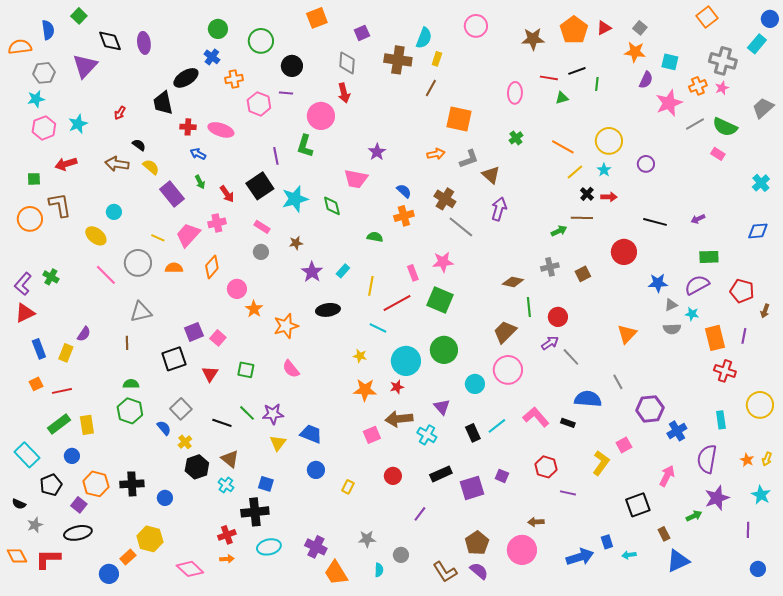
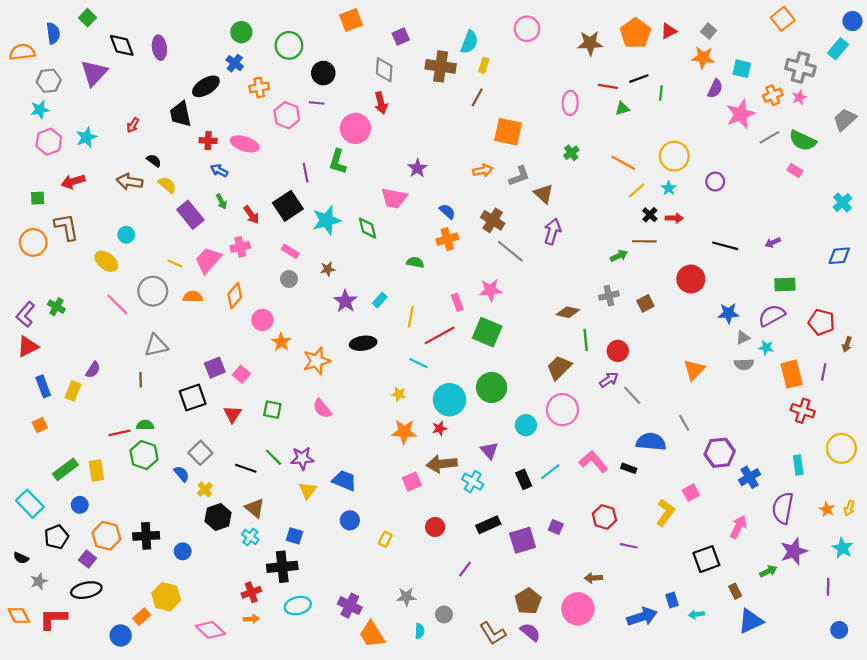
red line: (62, 391) -> (120, 433), moved

